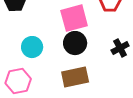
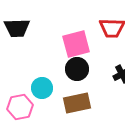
cyan circle: (32, 47) -> (42, 88), moved

